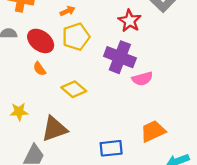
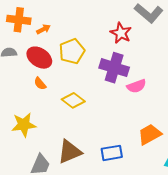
orange arrow: (67, 11) -> (43, 29), moved
yellow star: (19, 112) -> (24, 125), size x1.4
brown triangle: (54, 129) -> (70, 152), moved

